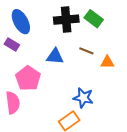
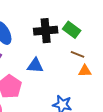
brown line: (86, 51) -> (78, 54), moved

